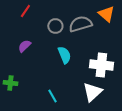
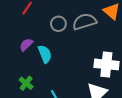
cyan semicircle: (64, 55) -> (45, 54), moved
green cross: (10, 83) -> (26, 83), moved, turned 32

